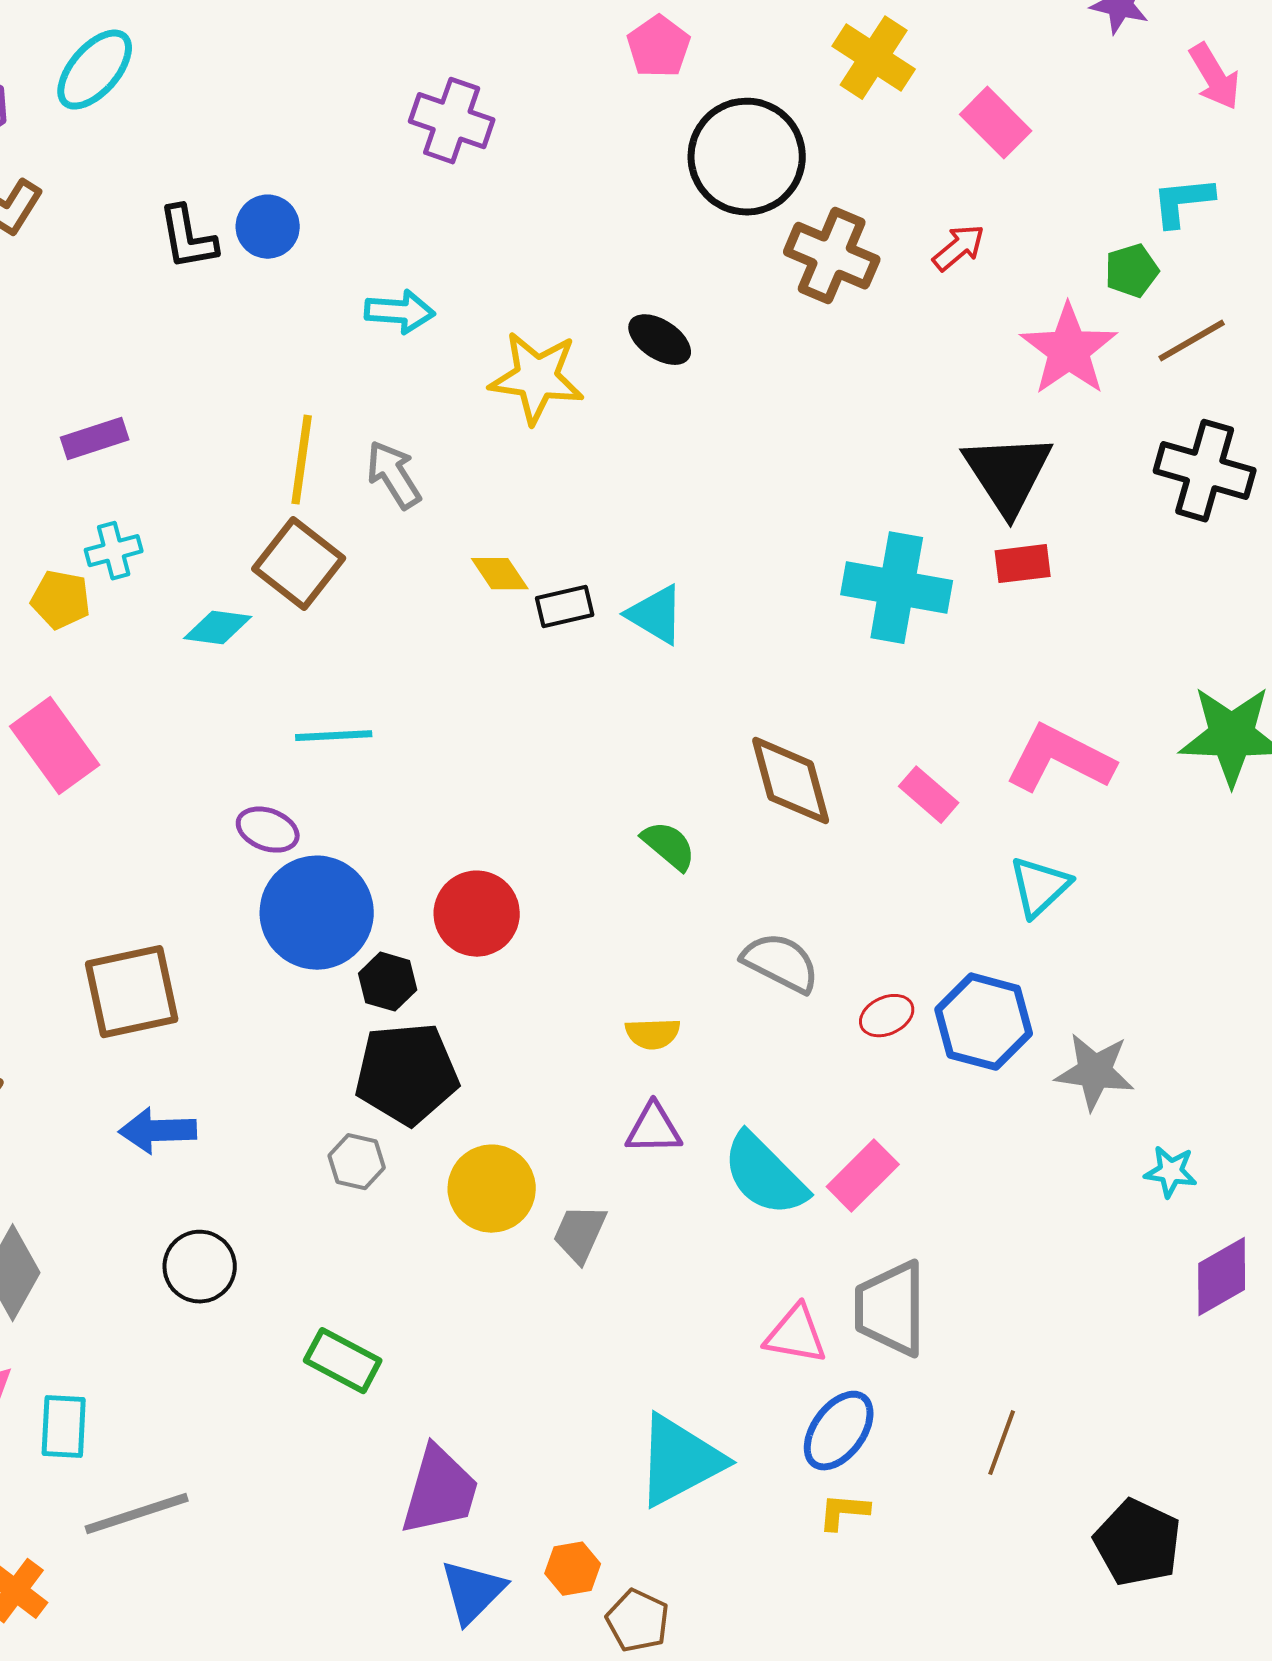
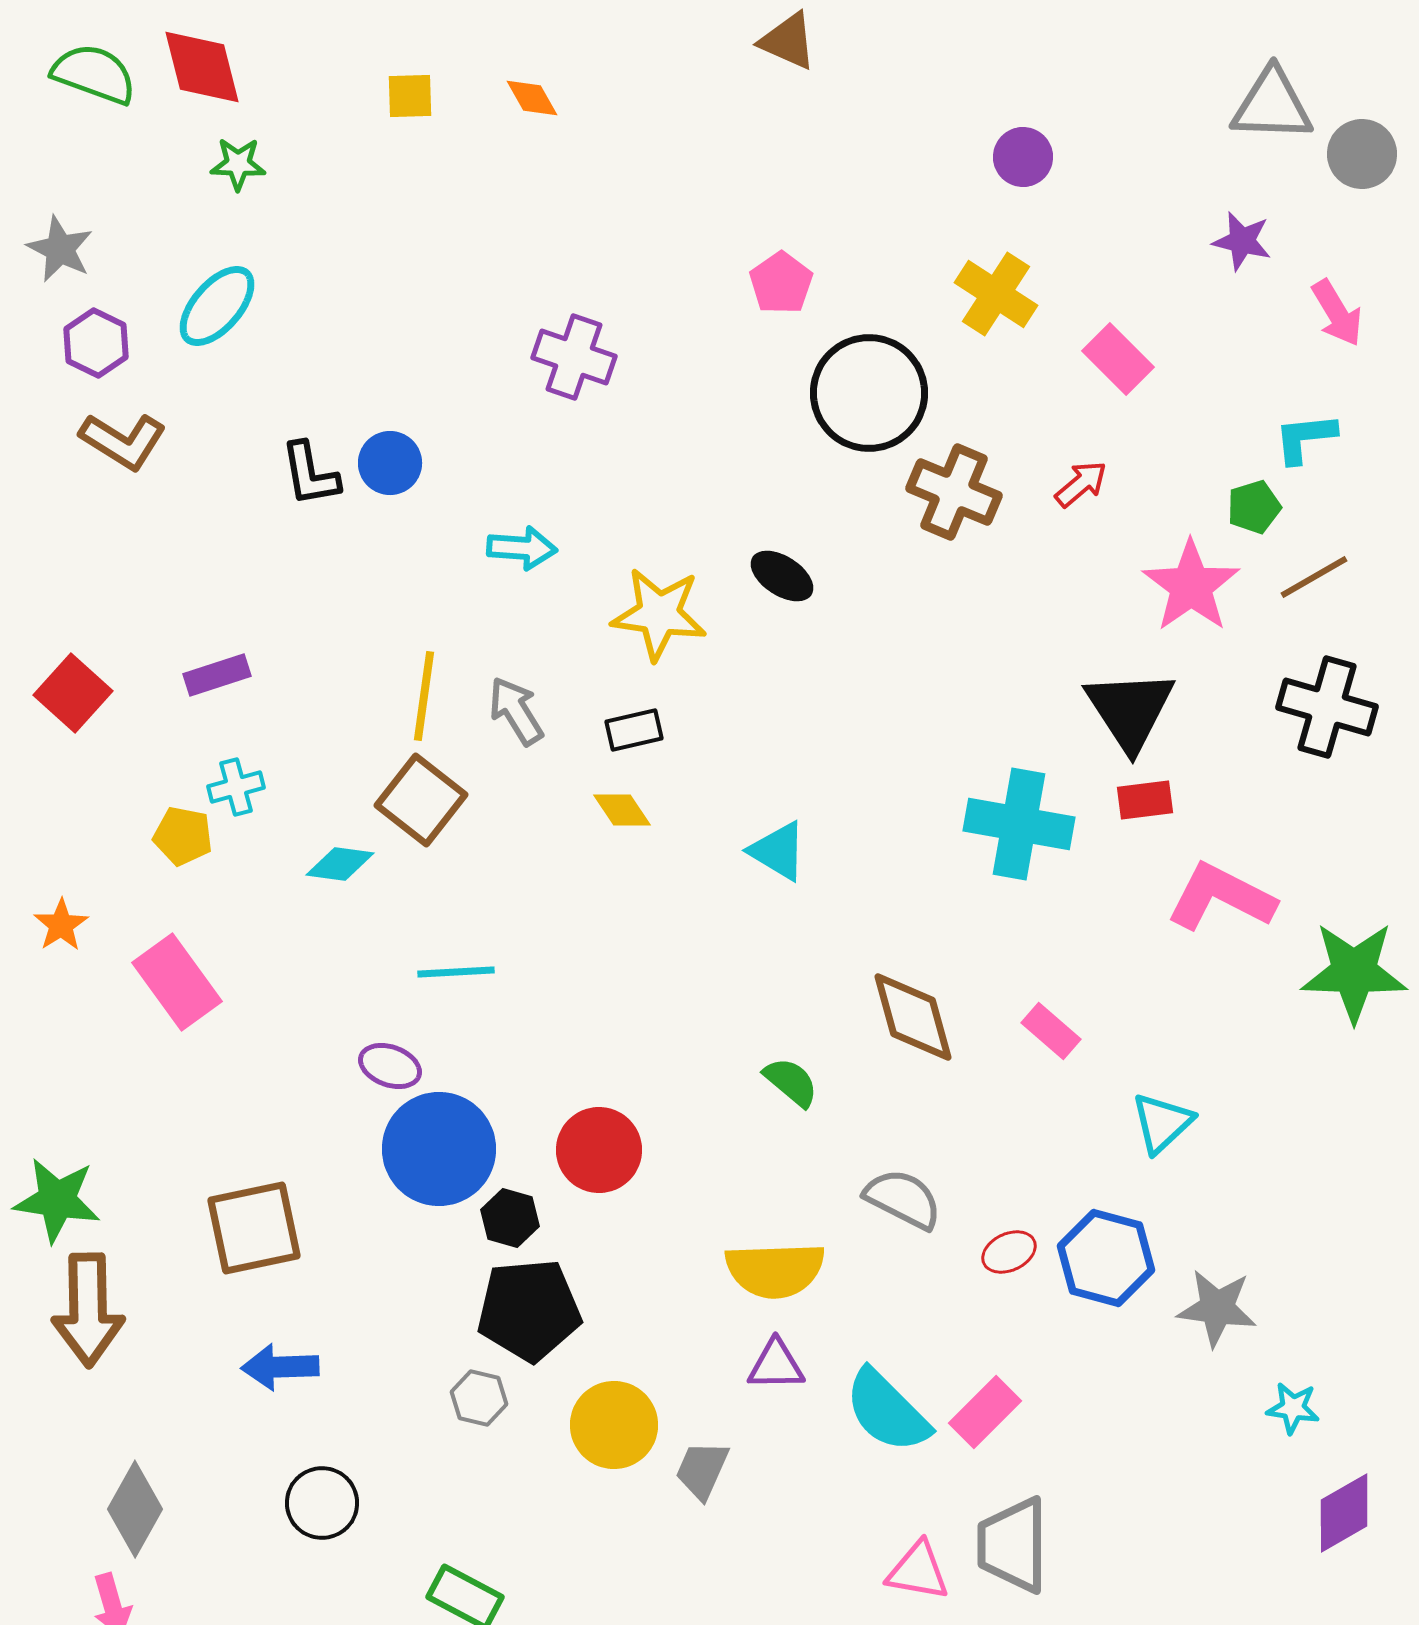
black rectangle: (565, 607) -> (634, 730), moved
pink L-shape: (1060, 759) -> (1221, 897), moved
yellow semicircle: (653, 1034) -> (775, 1270), size x1.8

